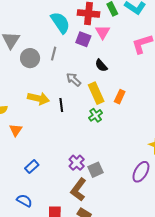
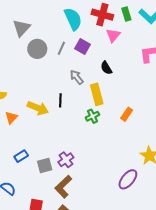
purple square: (83, 39) -> (82, 46), moved
orange rectangle: (120, 97) -> (127, 114), moved
yellow arrow: (38, 98) -> (38, 108), moved
gray square: (95, 170) -> (45, 166), moved

